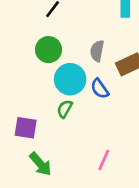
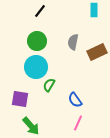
cyan circle: (70, 79) -> (36, 67), moved
blue semicircle: (100, 89) -> (75, 100), moved

